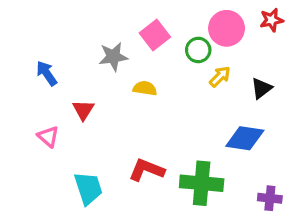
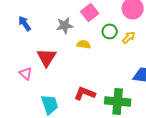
green circle: (198, 50) -> (110, 31), moved
blue arrow: (47, 73) -> (25, 23), moved
red triangle: (83, 110) -> (47, 57), size x1.5

